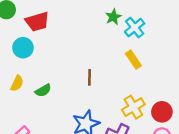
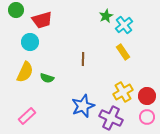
brown line: (89, 77) -> (83, 59), moved
yellow semicircle: (17, 83) -> (25, 72), size x1.5
green semicircle: (43, 90) -> (47, 78), turned 48

